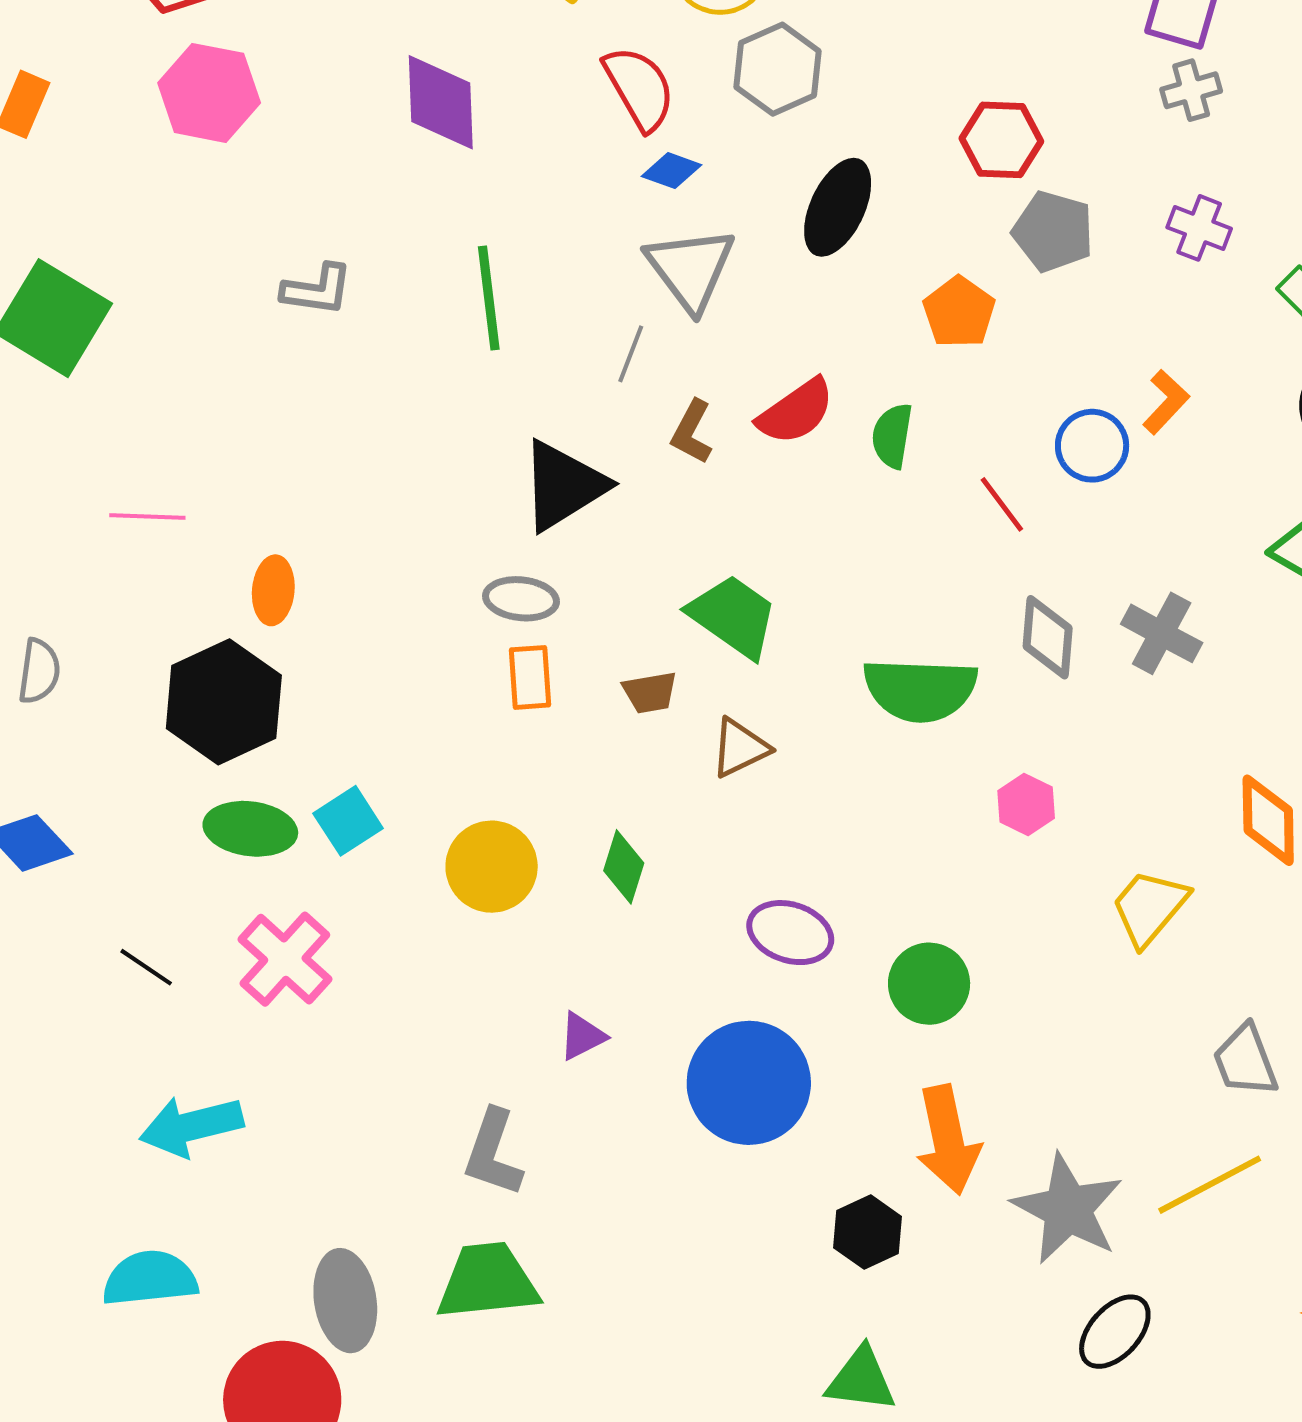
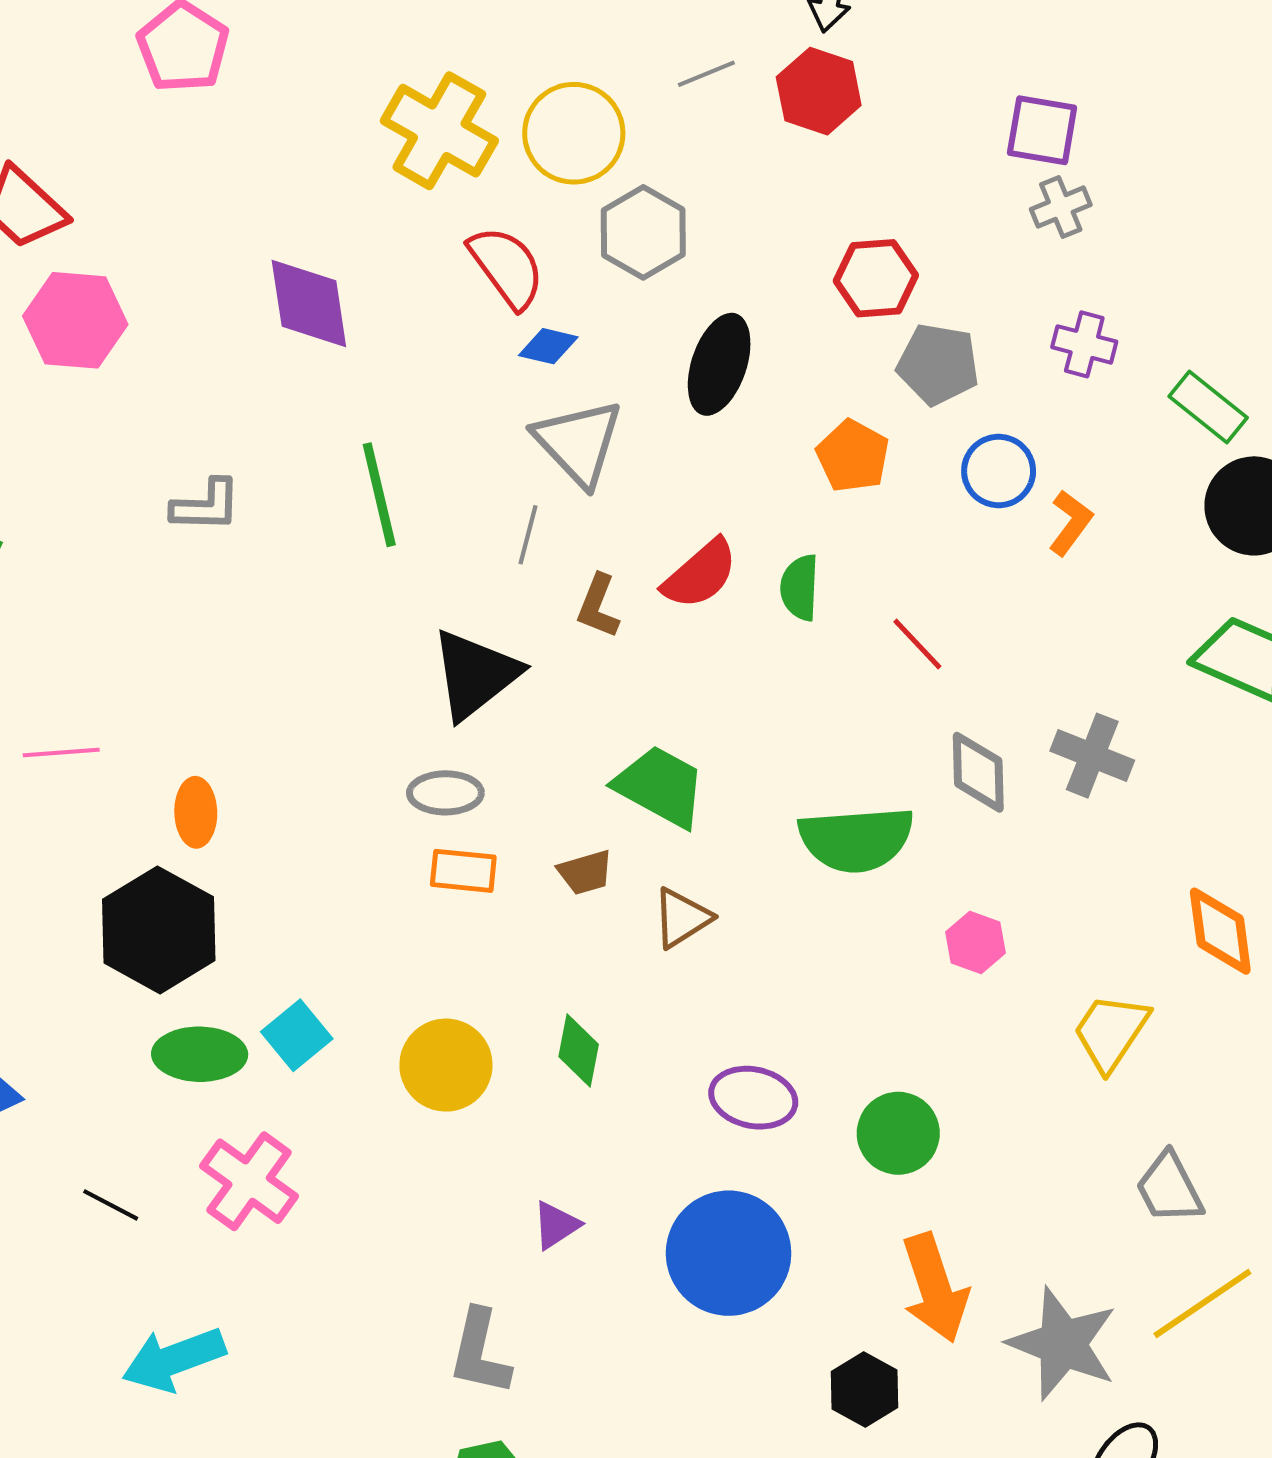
blue circle: (1092, 446) -> (999, 471), moved
orange rectangle: (530, 677) -> (463, 871), turned -74
gray trapezoid: (1245, 1061) -> (1169, 1188), moved

